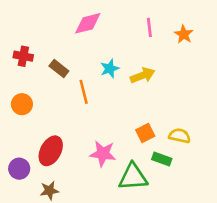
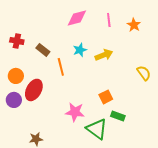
pink diamond: (88, 23) -> (77, 18), moved
yellow semicircle: (180, 136) -> (144, 73), moved, turned 42
red ellipse: (51, 151) -> (34, 90), moved
purple circle: (19, 169) -> (14, 100), moved
green triangle: (133, 177) -> (97, 129), turned 40

